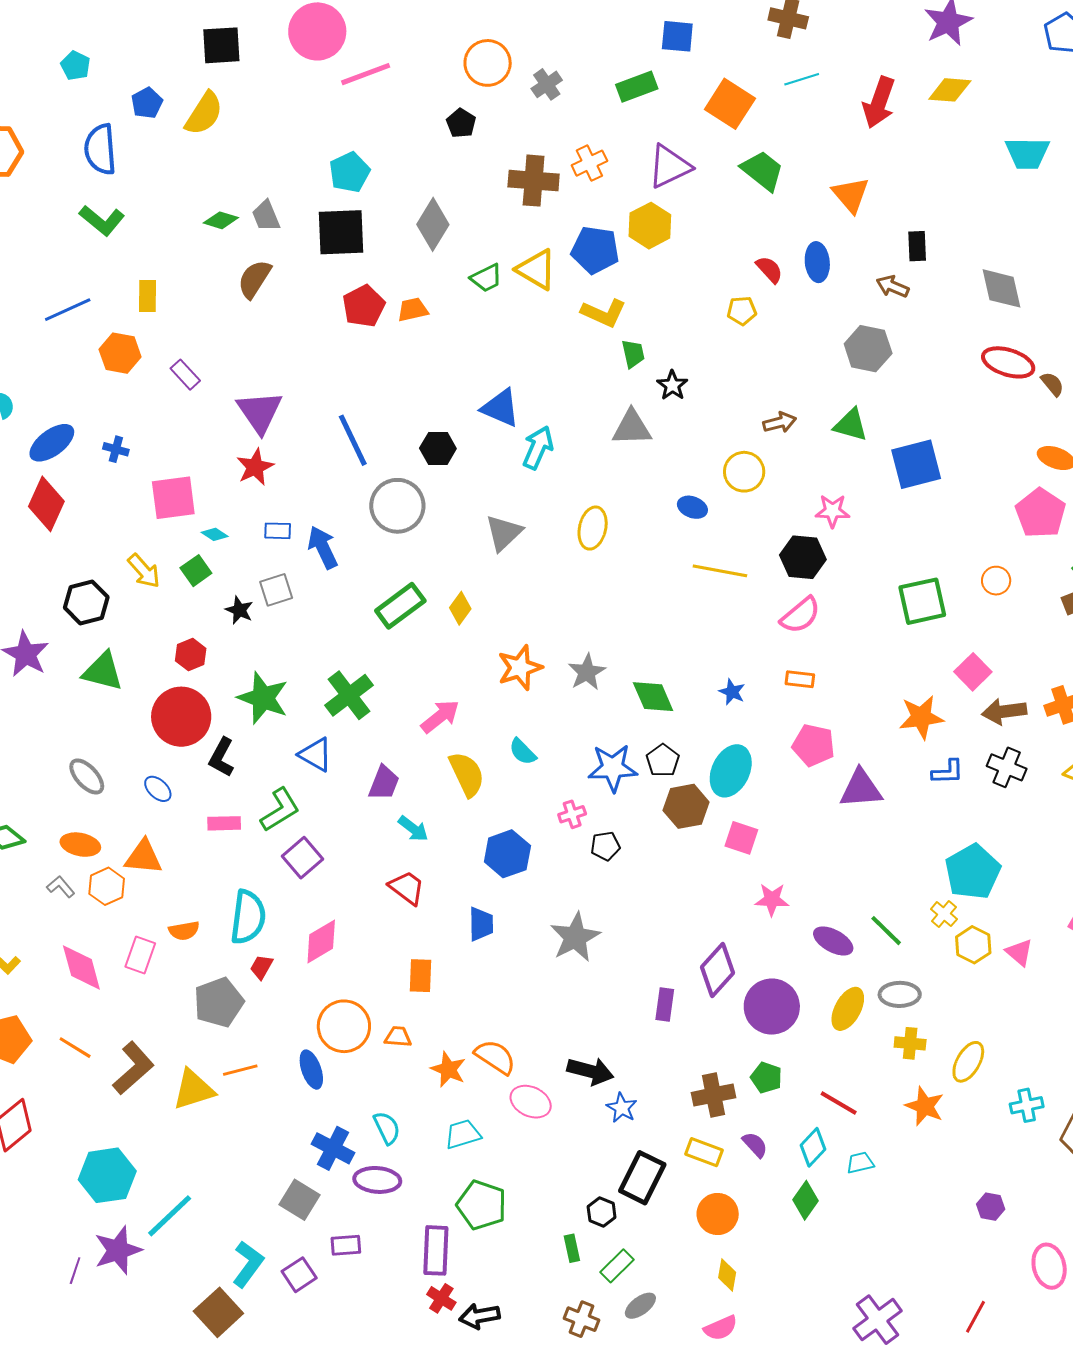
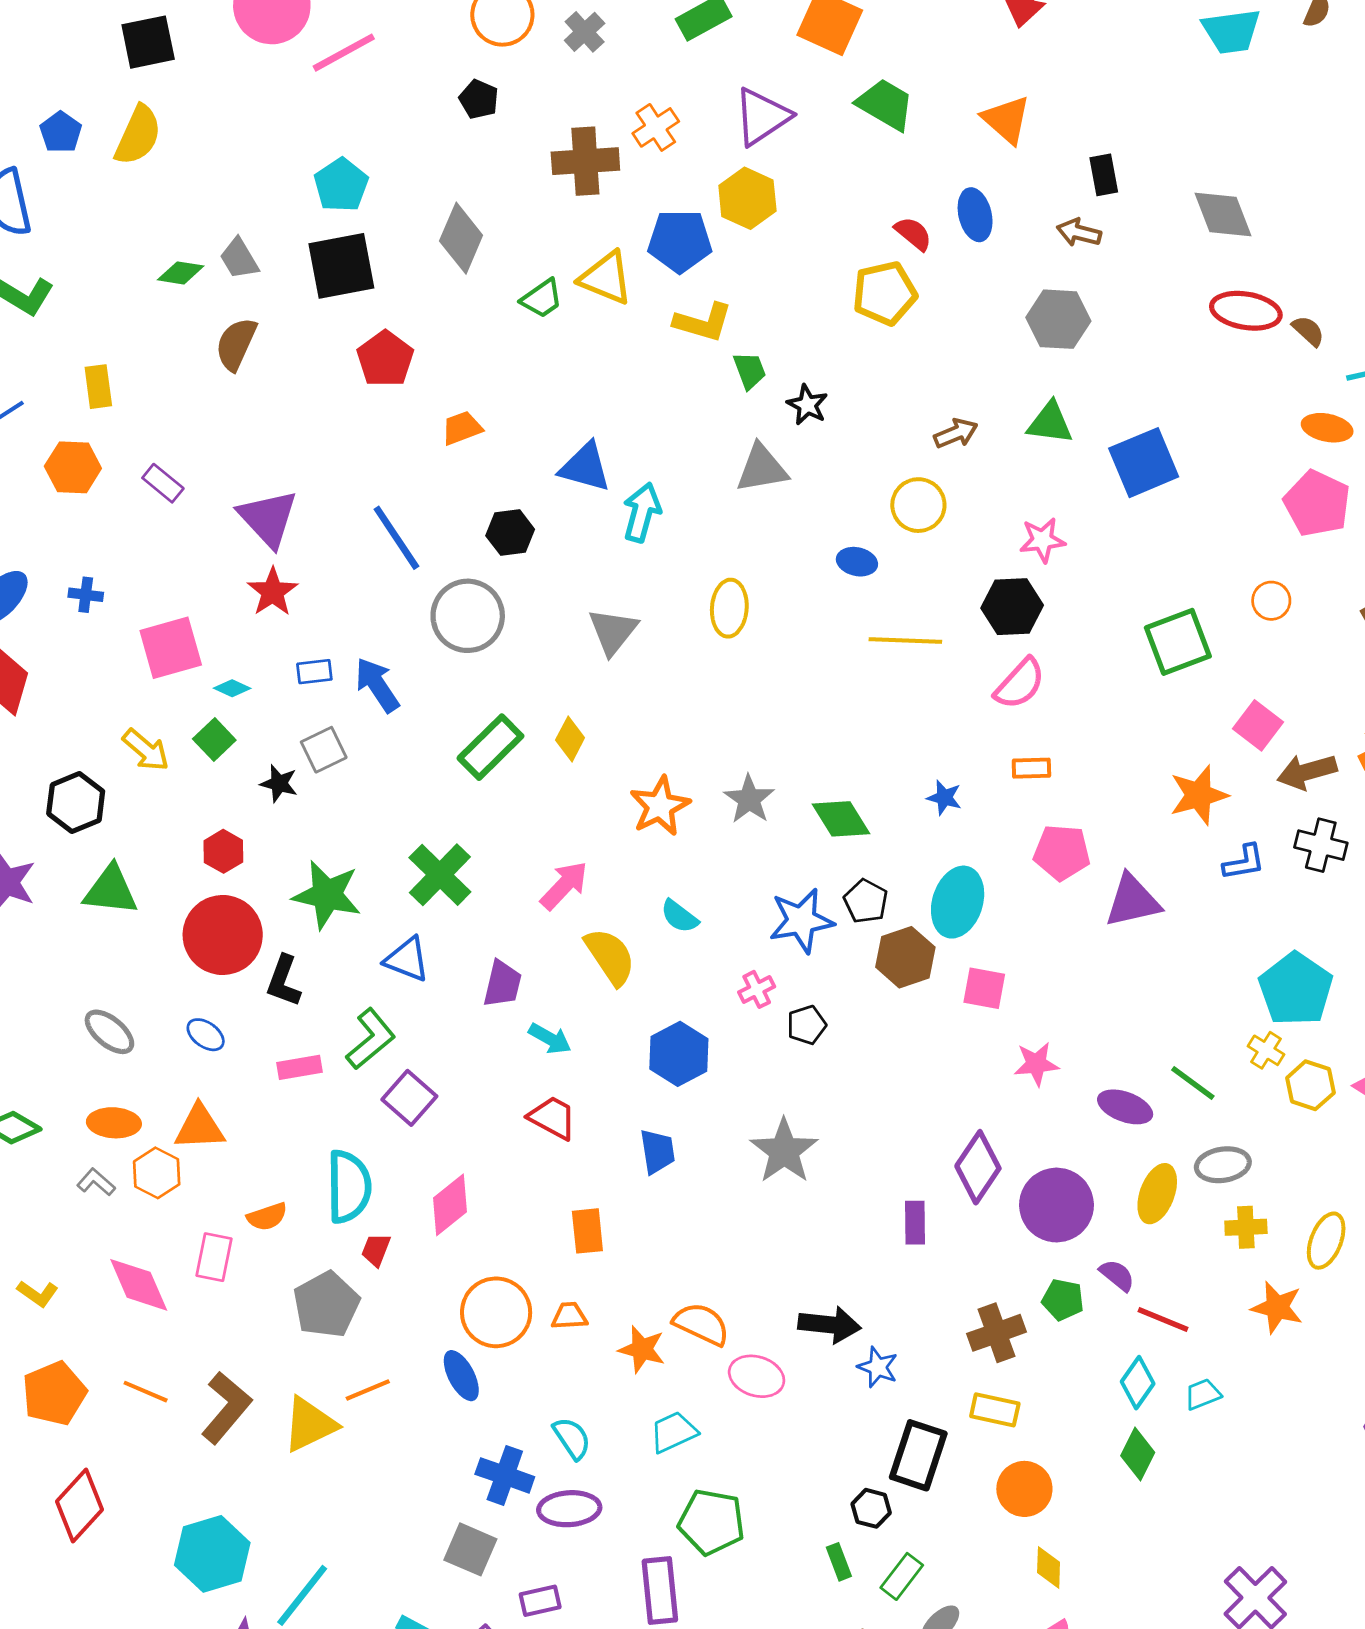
orange trapezoid: (413, 310) -> (462, 428), moved
yellow pentagon: (742, 311) -> (885, 293), size x1.6
purple semicircle: (755, 1145) -> (1117, 1275), moved

